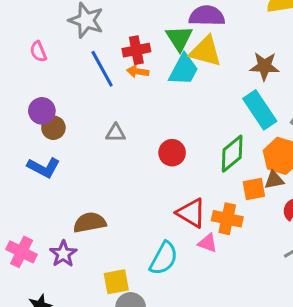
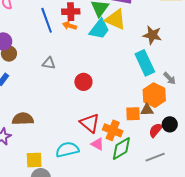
green diamond: (232, 154) -> (121, 149), moved
cyan semicircle: (164, 258) -> (67, 150), turned -140

